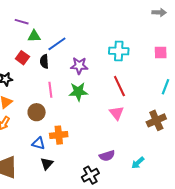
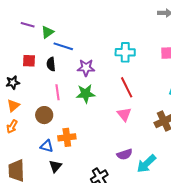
green triangle: (34, 36) -> (47, 32), moved, turned -32
blue line: (57, 44) -> (63, 46), turned 54
red square: (22, 58) -> (29, 61), turned -32
purple semicircle: (107, 156) -> (125, 154), moved
cyan arrow: (138, 163) -> (146, 164), size x1.5

